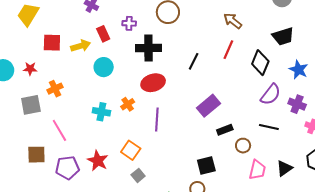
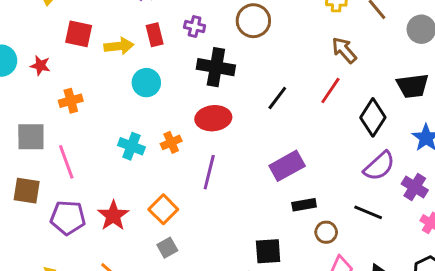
gray square: (31, 105) -> (31, 137), moved

